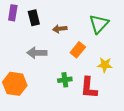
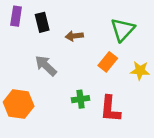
orange rectangle: (78, 50) -> (108, 62), moved
gray arrow: (37, 53) -> (46, 66), turned 42
yellow star: (105, 65) -> (140, 71), moved

